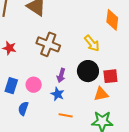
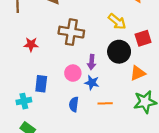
red square: (110, 76) -> (143, 38), moved
pink circle: (34, 85) -> (73, 73), moved
blue semicircle: (23, 108) -> (74, 104), moved

